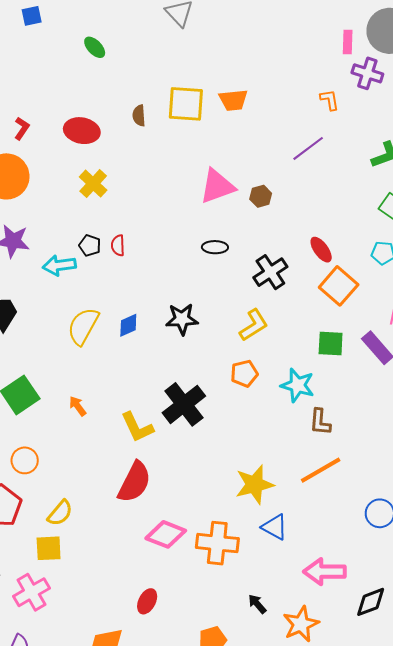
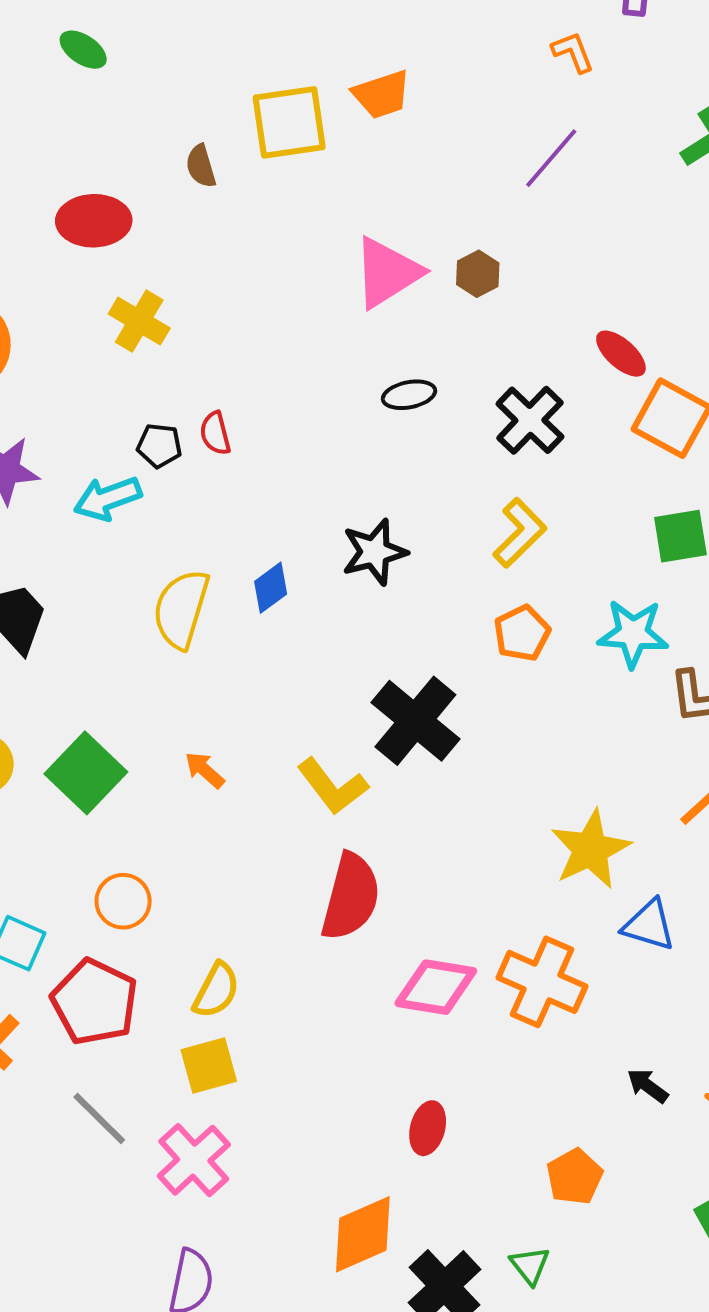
orange cross: (217, 543) -> (542, 982), turned 30

